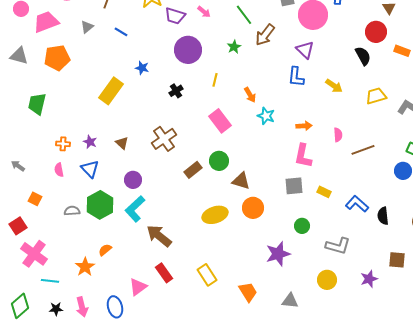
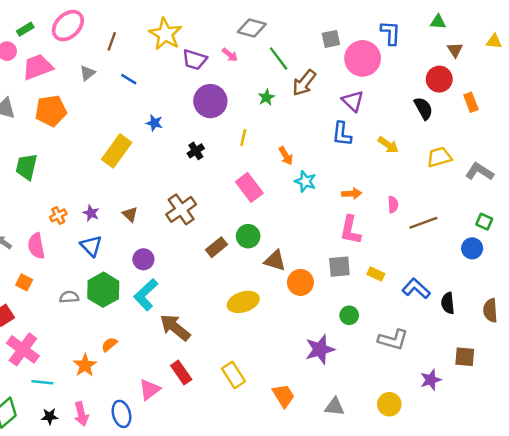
orange rectangle: (402, 51) -> (471, 102), turned 49
orange cross: (63, 144) -> (58, 215), turned -32
pink semicircle: (59, 170) -> (36, 246), moved, size x1.5
orange circle: (253, 208) -> (300, 282), moved
yellow circle: (327, 280) -> (389, 404), moved

